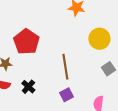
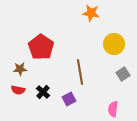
purple square: (66, 95) -> (69, 99), moved

